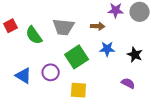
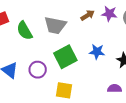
brown arrow: (98, 26) -> (88, 15), moved, turned -40
purple semicircle: (128, 83) -> (115, 88), turned -32

